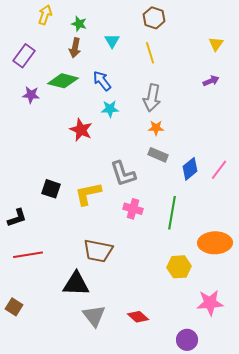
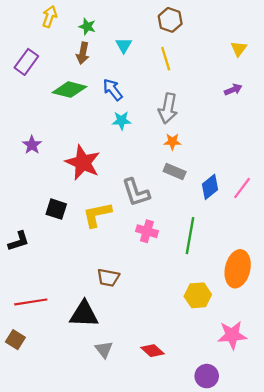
purple star: (31, 95) -> (32, 145), moved, turned 30
red star: (81, 130) -> (83, 163), moved, size x1.4
orange ellipse: (215, 243) -> (238, 269), turned -76
brown trapezoid: (98, 251) -> (108, 278), size x0.7
red line: (28, 255) -> (31, 302), moved
gray triangle: (94, 316) -> (104, 350), size x0.7

